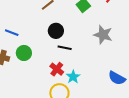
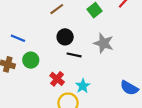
gray star: (103, 35) -> (104, 43), moved
red cross: (57, 69) -> (57, 79), moved

